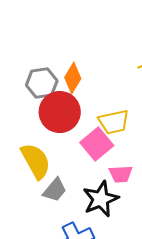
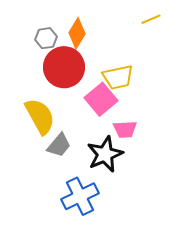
gray hexagon: (42, 83) -> (46, 38), size x0.7

